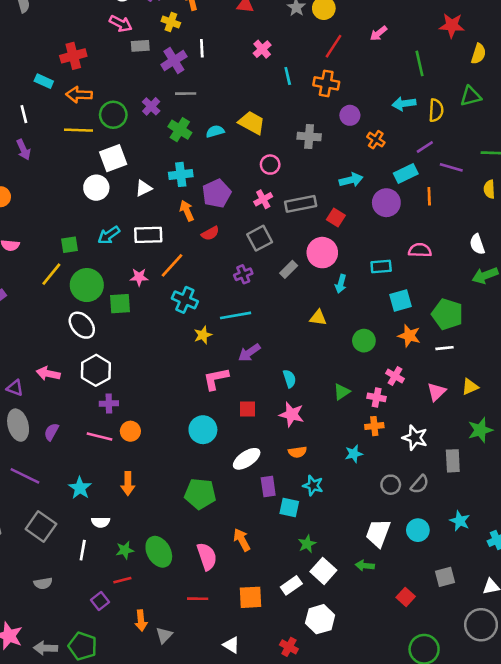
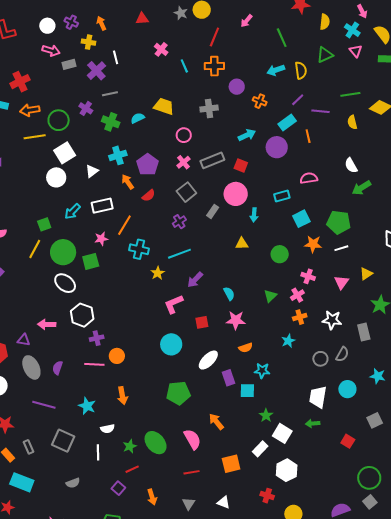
pink cross: (377, 397) -> (297, 295), turned -32
gray triangle: (164, 635) -> (189, 504), moved

